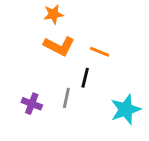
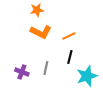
orange line: (100, 52) -> (69, 36), turned -48
black line: (85, 78) -> (70, 57), moved

